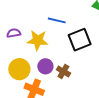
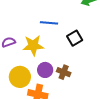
black square: (80, 40) -> (75, 38), size x0.7

